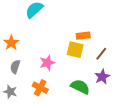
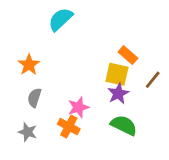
orange rectangle: (83, 36) -> (128, 55), turned 48
pink star: (47, 63) -> (78, 107), moved
purple star: (102, 77) -> (118, 94), moved

